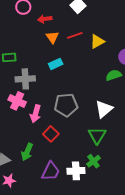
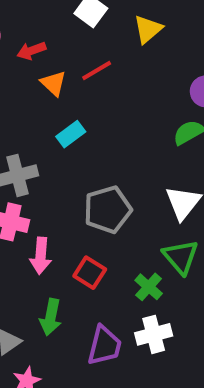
yellow triangle: (97, 42) -> (148, 29), moved
pink arrow: (36, 114) -> (41, 256), moved
green cross: (93, 161) -> (149, 287), moved

